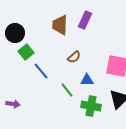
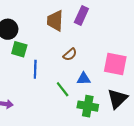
green square: (26, 52) -> (19, 49), turned -35
blue line: (41, 71) -> (35, 69), turned 42

